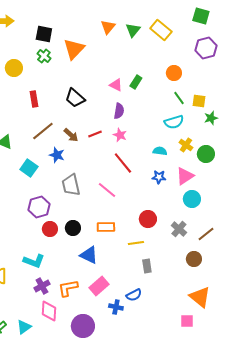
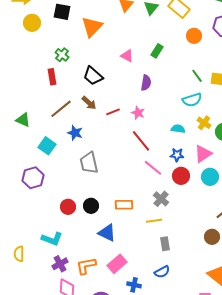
green cross: (44, 56) -> (62, 55), moved
yellow circle: (14, 68) -> (32, 23), moved
orange circle: (174, 73) -> (194, 36), moved
green rectangle: (136, 82) -> (157, 51), moved
pink triangle: (116, 85) -> (127, 56), moved
purple semicircle: (119, 111) -> (146, 83), moved
brown arrow: (71, 135) -> (89, 103), moved
pink line: (107, 190) -> (153, 168), moved
purple hexagon: (39, 207) -> (33, 178), moved
red circle: (148, 219) -> (181, 176), moved
gray cross: (179, 229) -> (161, 199), moved
blue semicircle: (134, 295) -> (162, 272), moved

